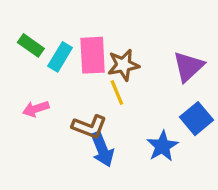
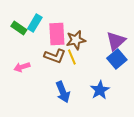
cyan rectangle: (60, 57) -> (35, 23), moved
blue square: (196, 119) -> (117, 59), moved
brown L-shape: (89, 127) -> (55, 56), moved

